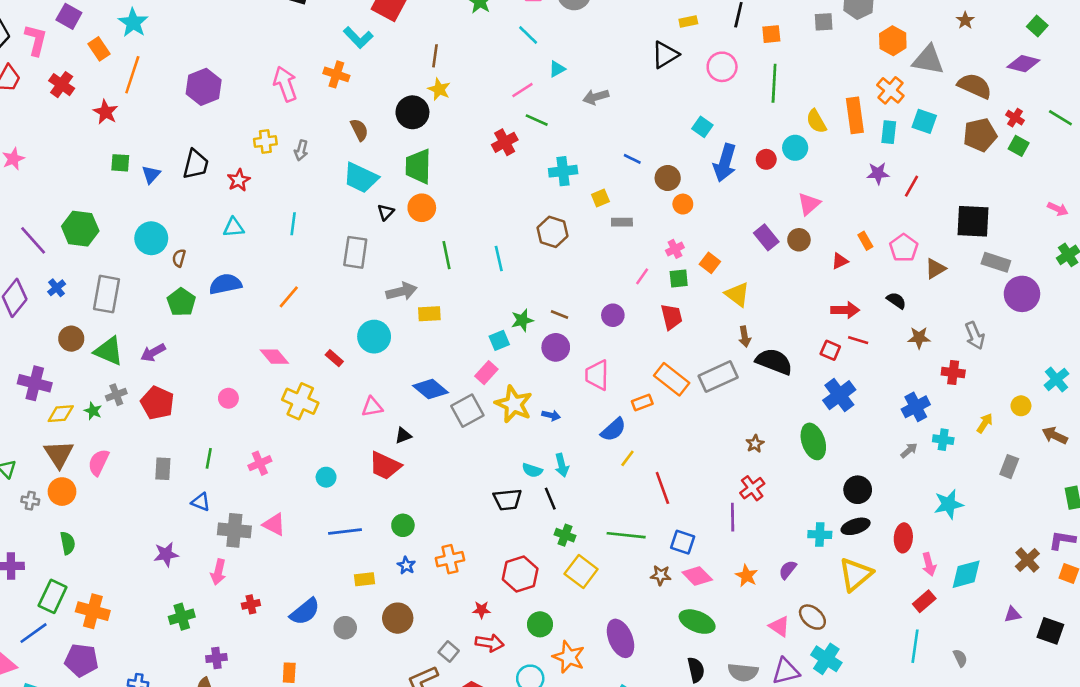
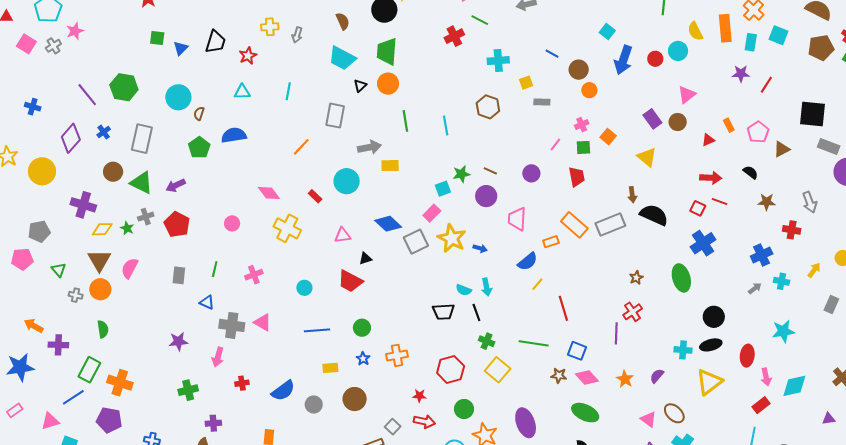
yellow triangle: (737, 294) -> (647, 157), moved
orange line: (289, 297) -> (301, 147), moved

